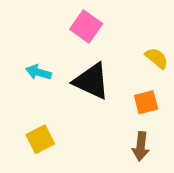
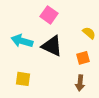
cyan arrow: (39, 72) -> (22, 41), size x1.5
yellow square: (40, 139) -> (23, 79), turned 35

